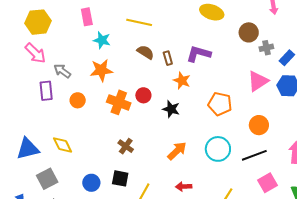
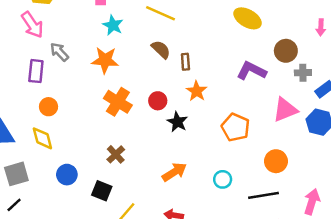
purple L-shape: (199, 54) -> (251, 71), moved
red circle: (143, 95) -> (158, 101), moved
orange circle: (78, 100) -> (49, 107), moved
cyan circle: (218, 149) -> (223, 179), size x0.6
blue circle: (91, 183) -> (67, 175), moved

